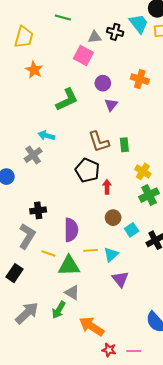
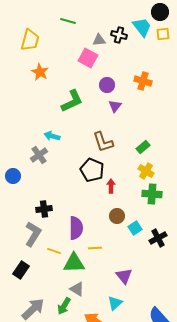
green rectangle: (124, 145) -> (143, 147), moved, turned 56
green cross: (149, 195) -> (152, 194), turned 30
cyan triangle: (111, 255) -> (115, 303), moved

